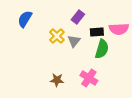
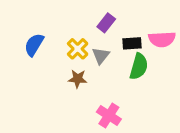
blue semicircle: (25, 19) -> (34, 45), moved
pink cross: (89, 78) -> (109, 115), moved
brown star: (57, 80) -> (78, 79), moved

